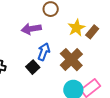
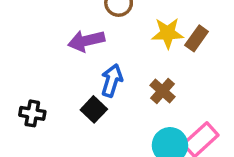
yellow star: (76, 28) -> (168, 33), turned 30
brown cross: (71, 60) -> (162, 91), size x0.6

